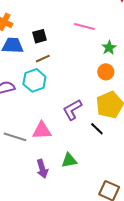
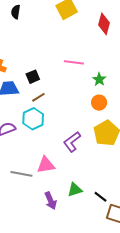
black line: (97, 129) -> (100, 197), moved

